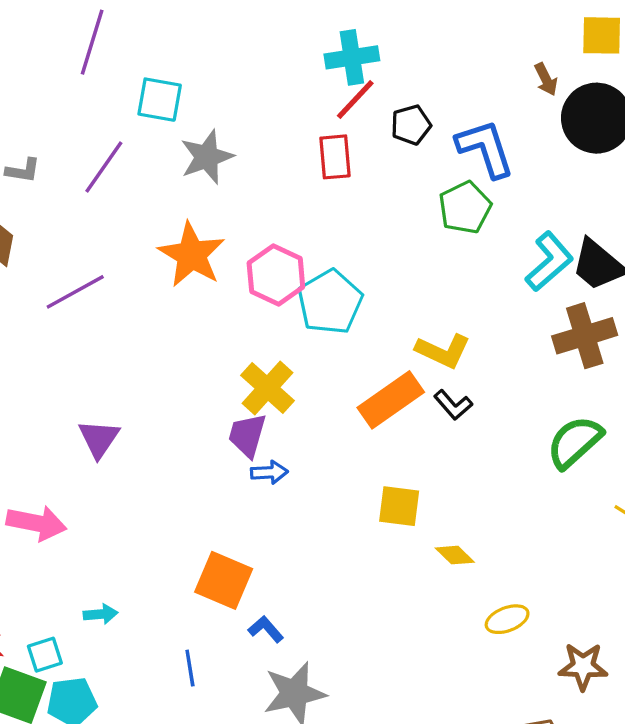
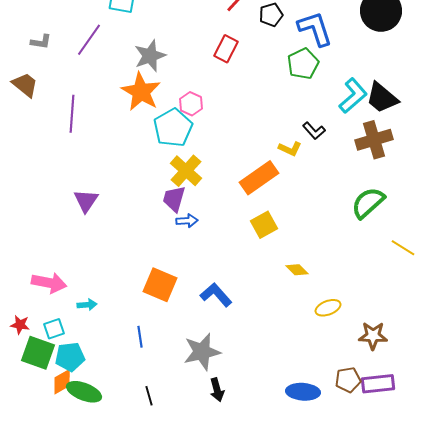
gray star: (207, 157) -> (150, 56), moved
red rectangle: (335, 157) -> (226, 49), moved, turned 32
pink hexagon: (276, 275) -> (191, 104), size x0.7
purple line: (75, 292) -> (72, 114), turned -57
cyan pentagon: (330, 302) -> (173, 128), moved
yellow L-shape: (443, 351) -> (290, 149), size x0.7
black L-shape: (453, 405) -> (314, 131), moved
yellow square: (399, 506) -> (264, 225), moved, turned -36
pink arrow: (36, 523) -> (49, 283), moved
blue L-shape: (266, 629) -> (216, 295), moved, size x1.5

